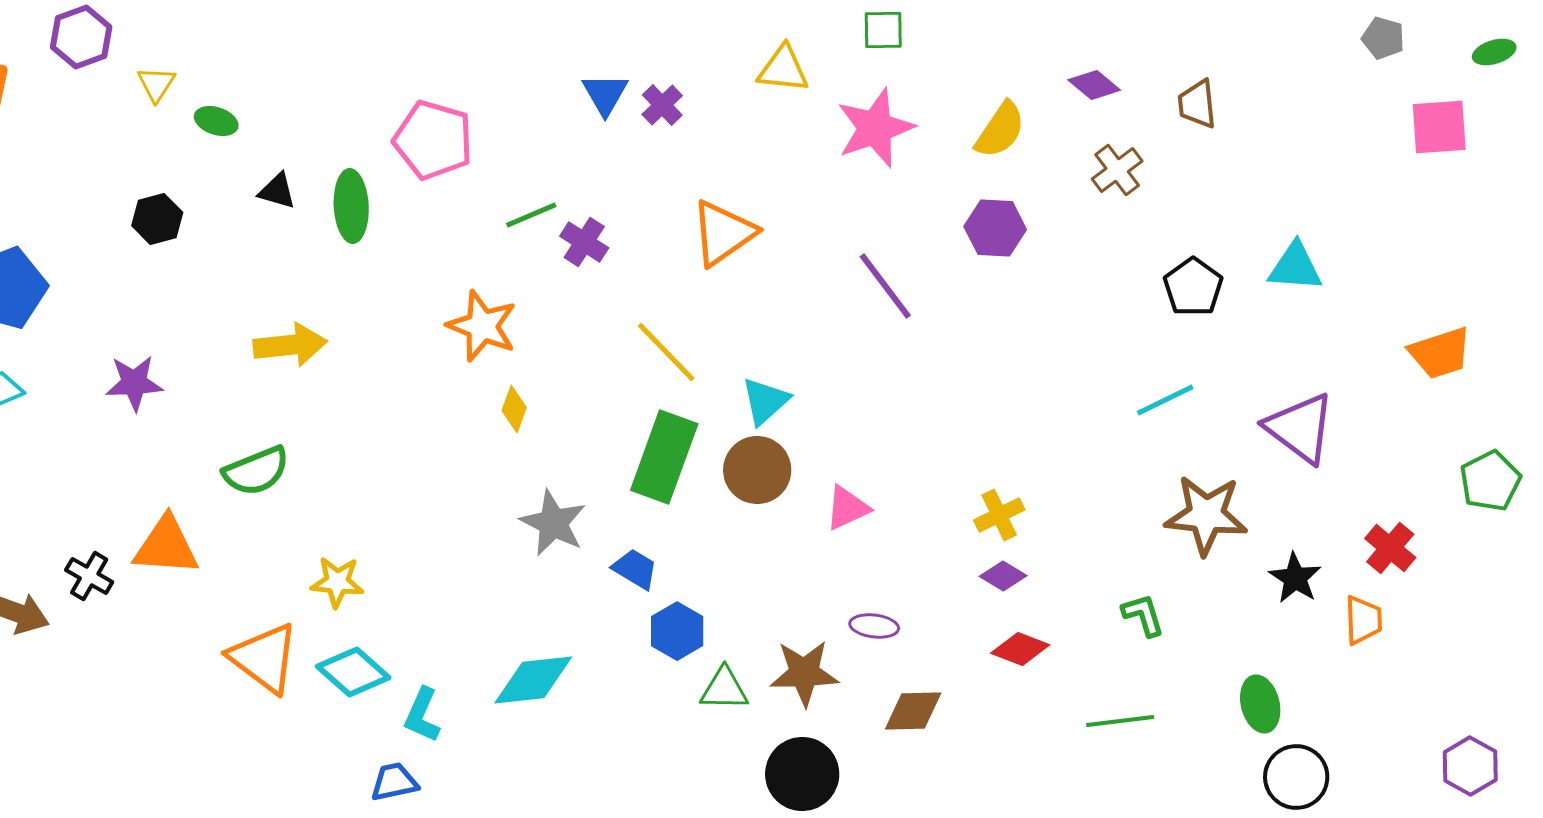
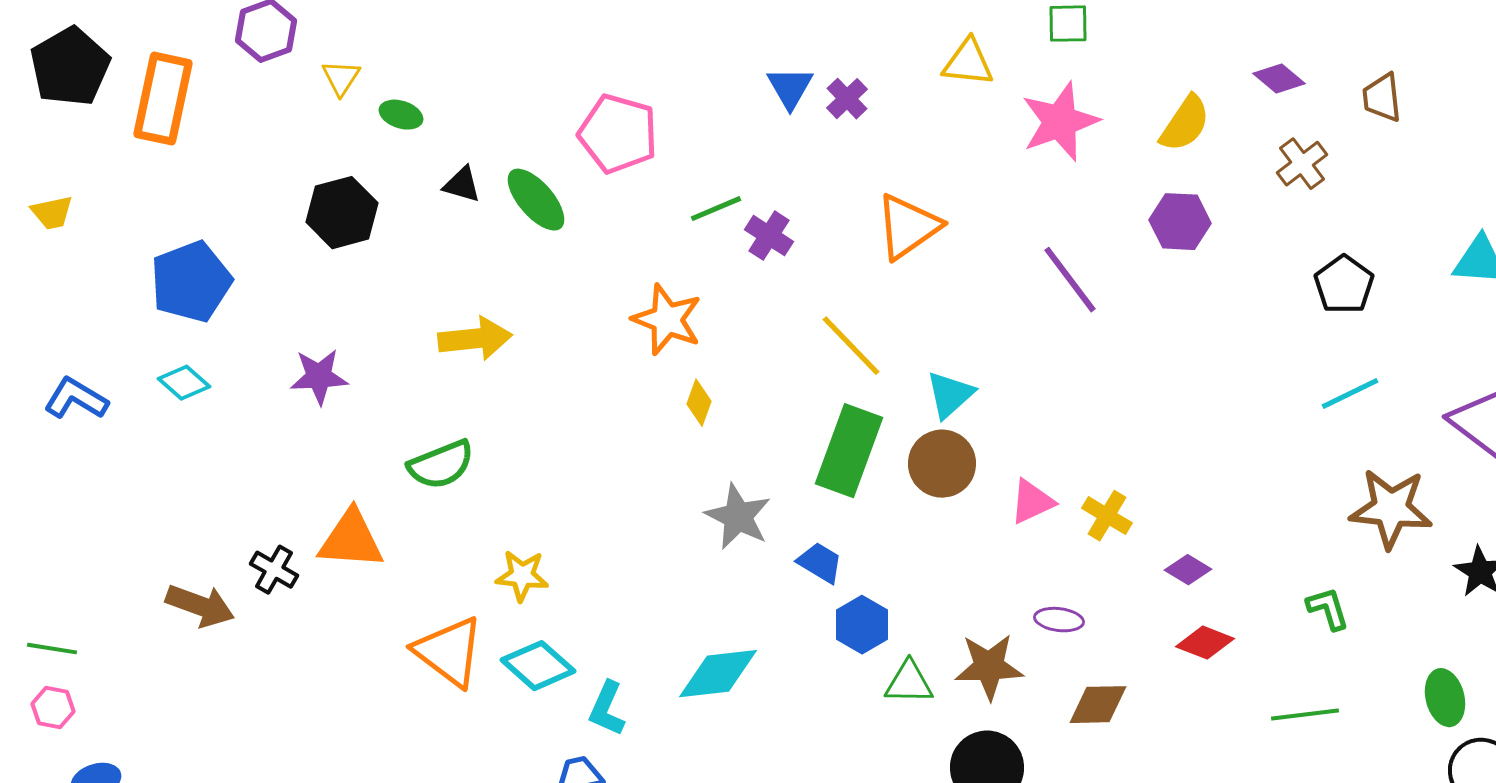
green ellipse: (351, 206) -> (536, 200), turned -38
black hexagon: (157, 219) -> (342, 213), size x1.4
black pentagon: (1193, 287) -> (1344, 285), moved
yellow cross: (999, 515) -> (1107, 516), moved, turned -33

